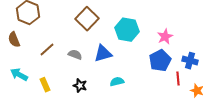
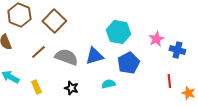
brown square: (87, 19) -> (54, 21), moved
gray semicircle: (75, 55) -> (66, 57), size x1.6
blue pentagon: (160, 61) -> (128, 63), moved
blue cross: (190, 61) -> (177, 50), moved

